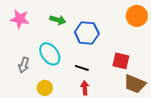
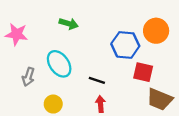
orange circle: (137, 16) -> (156, 31), moved
pink star: (20, 19) -> (17, 34), moved
blue hexagon: (87, 33) -> (125, 45), moved

